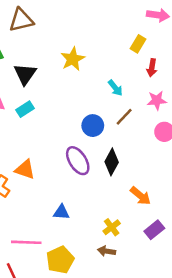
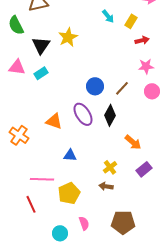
yellow star: (73, 59) -> (68, 37), moved
red arrow: (152, 68) -> (142, 40), turned -112
cyan arrow: (115, 88) -> (108, 16), moved
brown line: (124, 117) -> (122, 88), moved
orange triangle: (25, 169) -> (54, 121), moved

